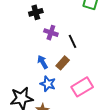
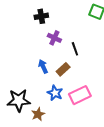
blue star: (48, 84) -> (55, 93), moved

